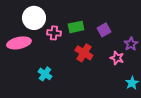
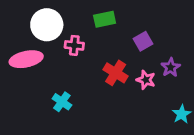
green rectangle: (76, 27) -> (105, 19), moved
purple star: (131, 44) -> (171, 67), moved
pink star: (117, 58) -> (146, 80), moved

